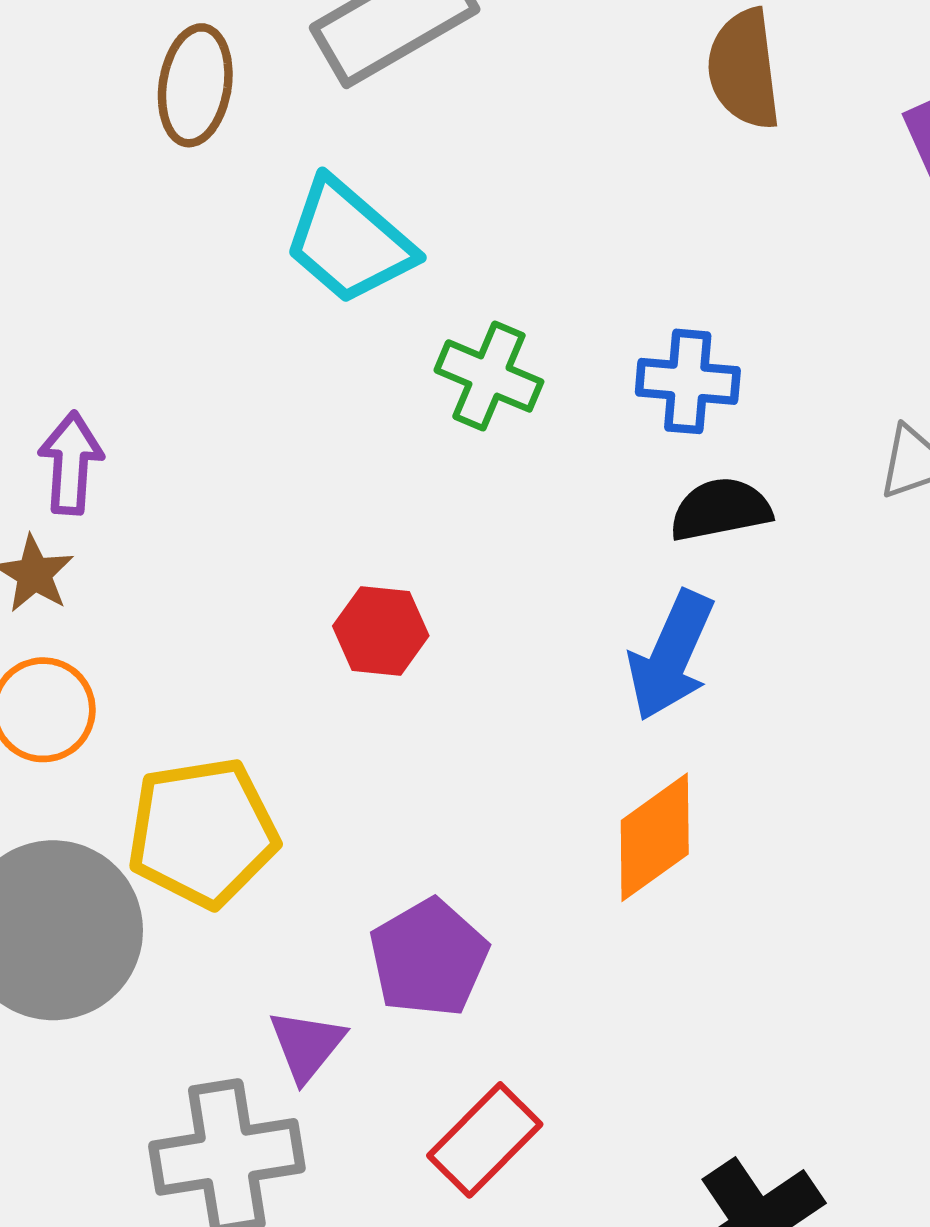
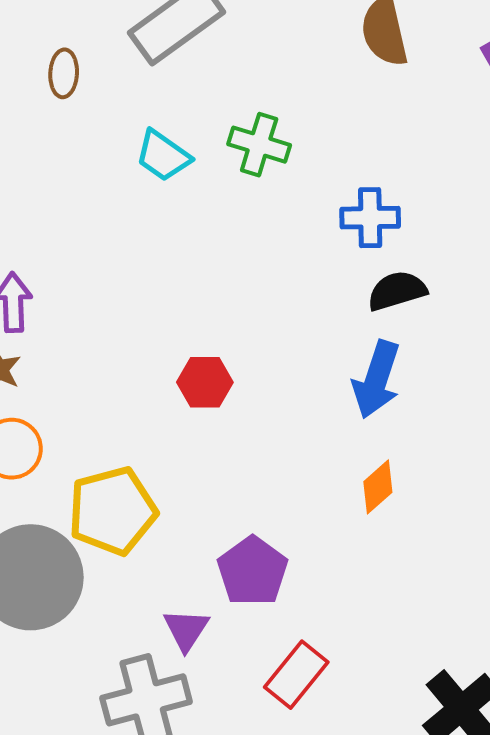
brown ellipse: (195, 85) -> (64, 73), size x0.7
cyan trapezoid: (349, 241) -> (163, 156), size x0.7
green cross: (489, 376) -> (259, 145), moved
orange diamond: (655, 837) -> (378, 487), size x0.7

